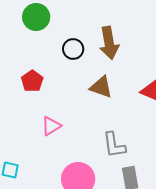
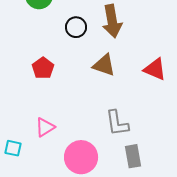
red pentagon: (32, 81) -> (43, 68), moved
pink triangle: (51, 126) -> (45, 127), moved

